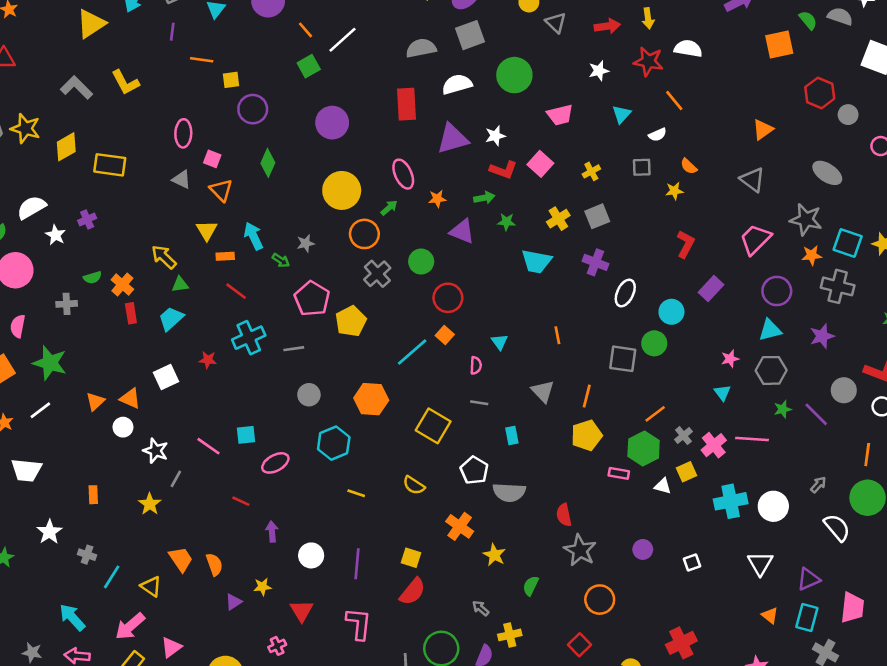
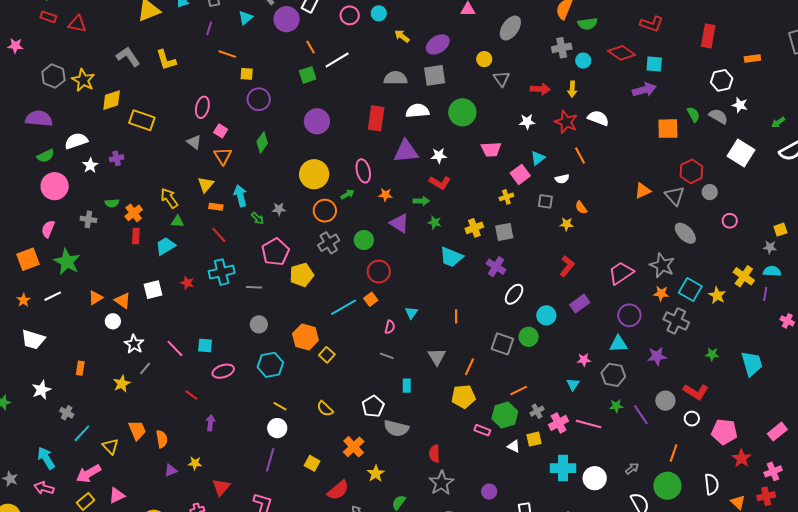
pink square: (540, 164) -> (520, 174), moved
gray triangle: (752, 180) -> (675, 196), moved
yellow square: (433, 426) -> (327, 355), moved, size x0.6
white circle: (311, 555) -> (277, 428), moved
red semicircle: (412, 592) -> (338, 490), moved

